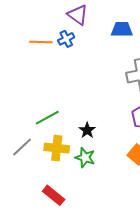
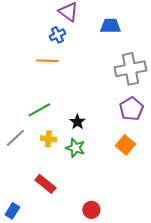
orange line: (41, 42) -> (47, 61), moved
yellow cross: (57, 148) -> (48, 139), size x0.7

